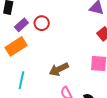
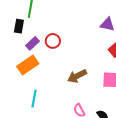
brown arrow: (59, 69) -> (77, 76), moved

